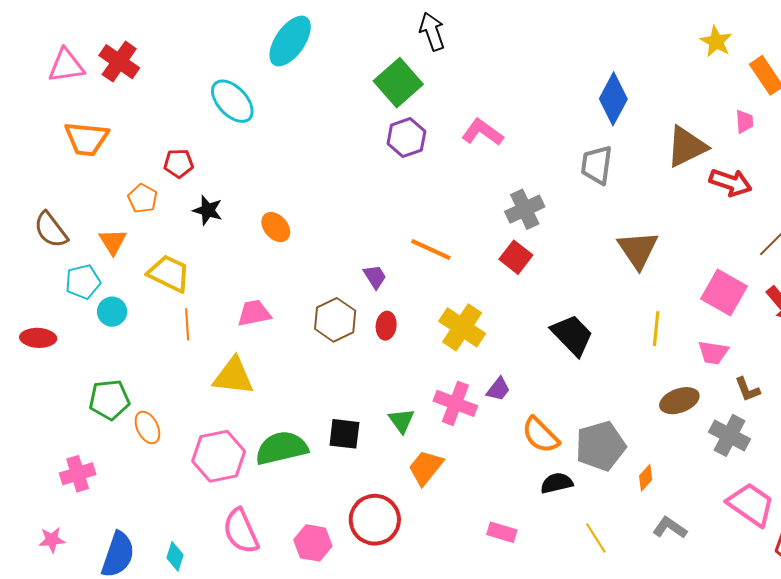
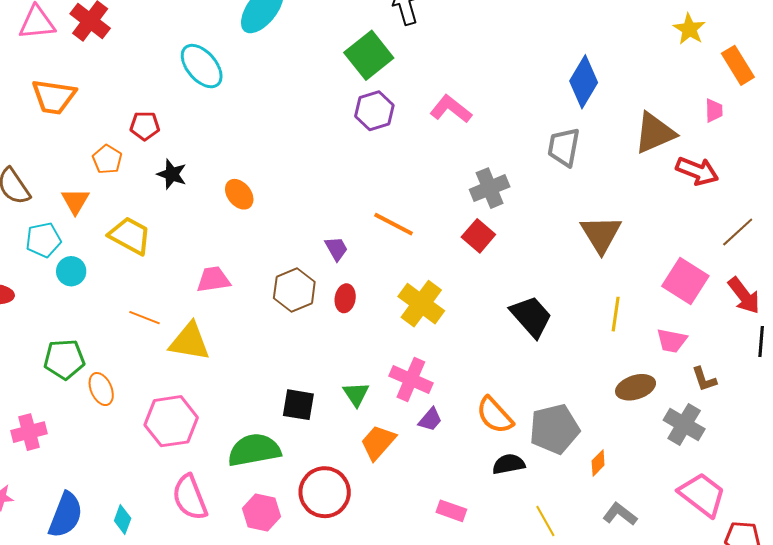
orange line: (187, 324) -> (144, 318), moved, turned -68
purple trapezoid: (498, 389) -> (430, 419), moved
green semicircle: (282, 448) -> (254, 450), moved

